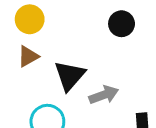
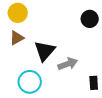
black circle: (122, 24) -> (90, 19), moved

